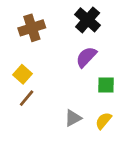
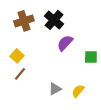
black cross: (88, 20) -> (54, 20), moved
green square: (106, 85) -> (91, 57), moved

